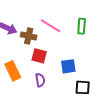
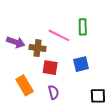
green rectangle: (82, 26) -> (83, 27), moved
blue square: (68, 66) -> (81, 64), moved

